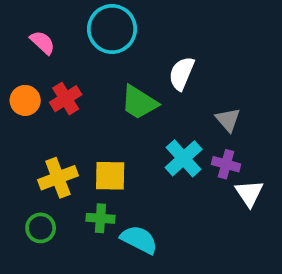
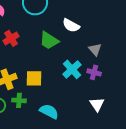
white semicircle: (182, 73) -> (71, 25), turned -84
white triangle: (249, 193) -> (97, 104), moved
green cross: (100, 218) -> (19, 100), moved

